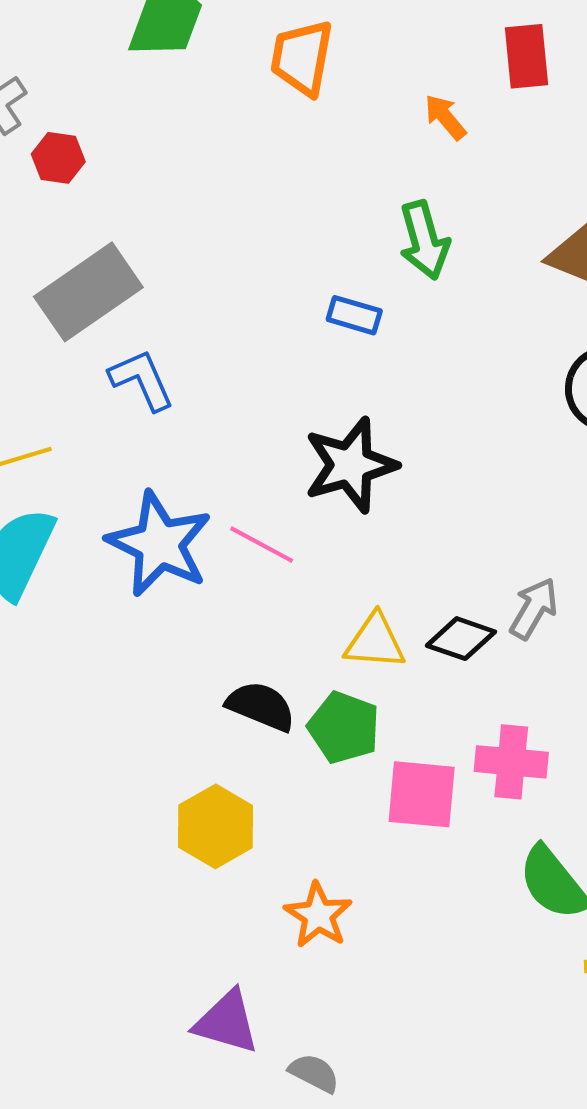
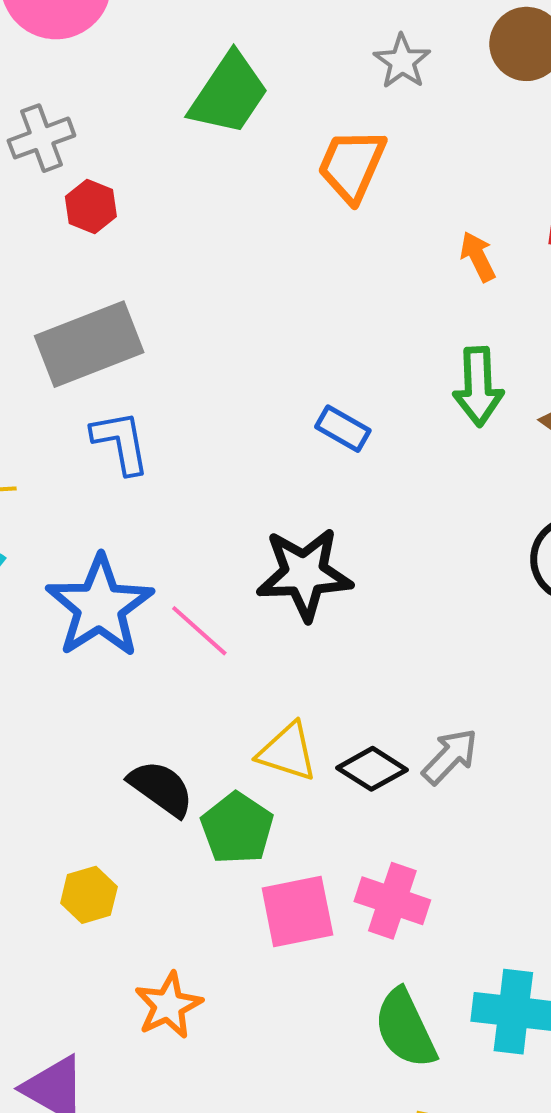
green arrow: (424, 240) -> (478, 386), moved
pink square: (422, 794) -> (297, 912), turned -30
yellow hexagon: (216, 826) -> (89, 895), size x0.7

